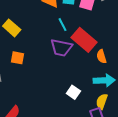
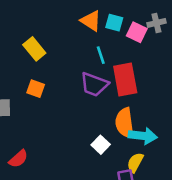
red rectangle: (84, 40) -> (125, 79), turned 30
orange semicircle: (101, 56) -> (125, 123), moved, size x1.6

